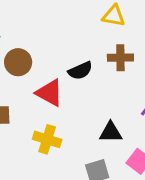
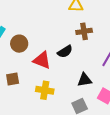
black semicircle: (80, 71) -> (65, 52), moved

